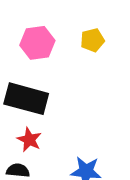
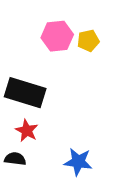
pink hexagon: (37, 43) -> (57, 36), moved

